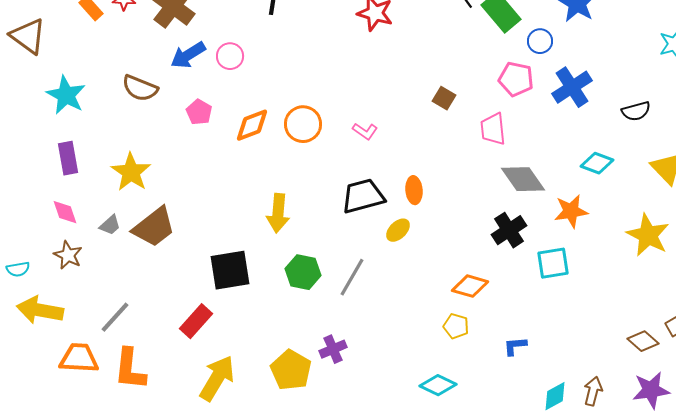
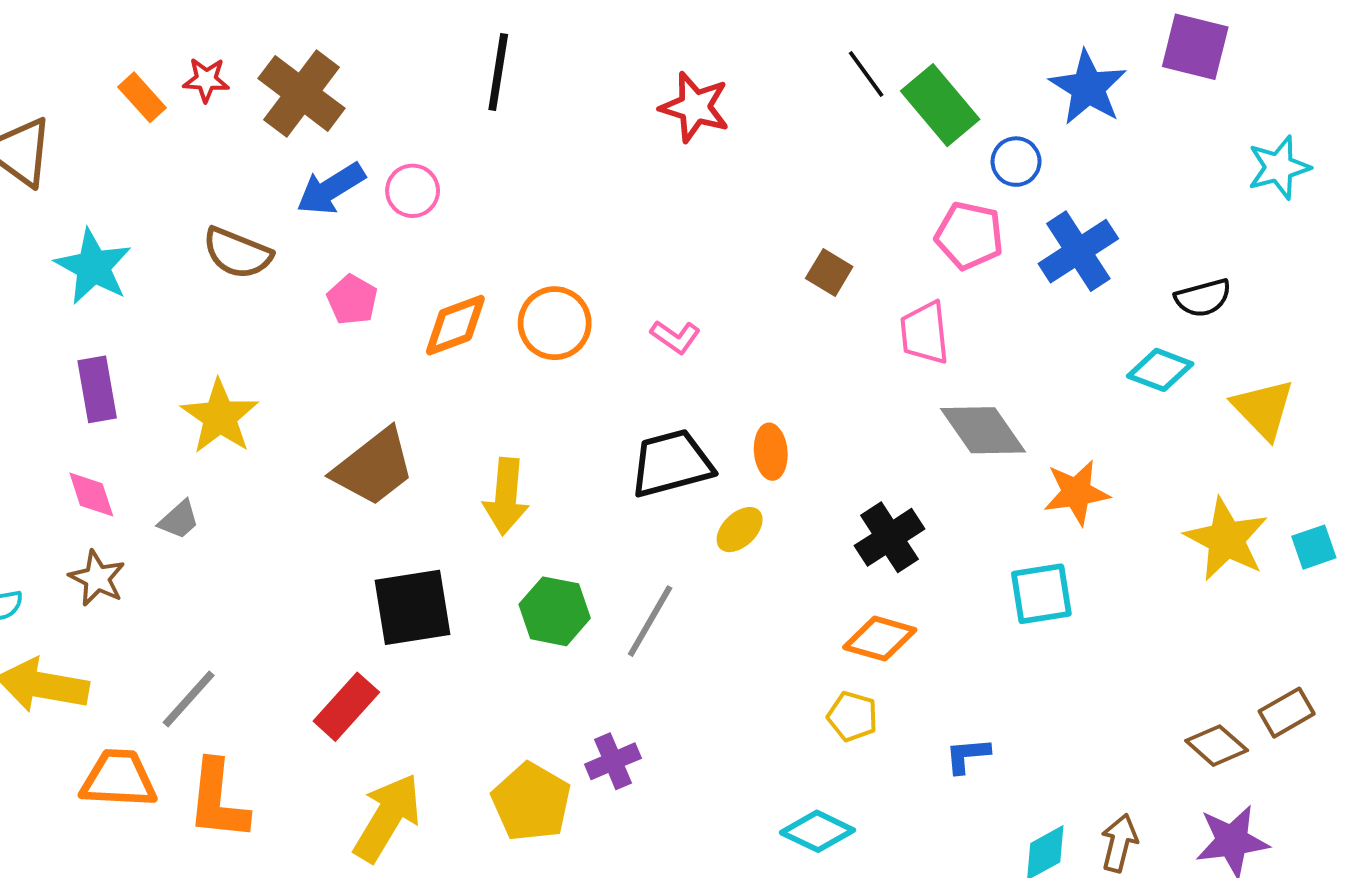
cyan diamond: (597, 163) -> (1160, 370), moved
brown trapezoid: (154, 227) -> (374, 467), moved
black cross: (509, 230) -> (889, 537), moved

